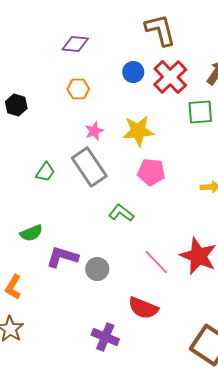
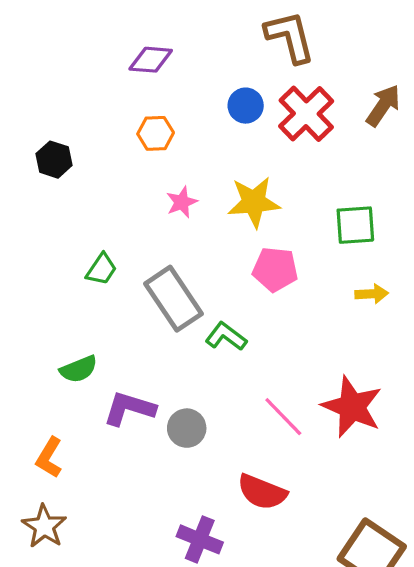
green square: (200, 112) -> (355, 225), moved
gray rectangle: (89, 167) -> (174, 299), moved

